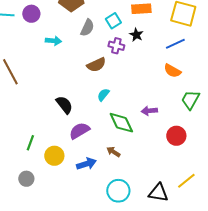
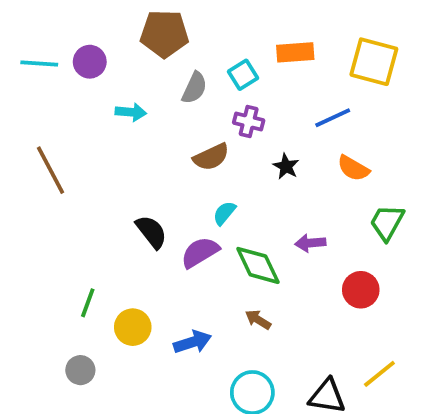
black star: (136, 35) -> (286, 166), moved
blue line: (175, 44) -> (333, 118), moved
purple semicircle: (79, 131) -> (200, 252), moved
brown arrow: (113, 152) -> (258, 320), moved

